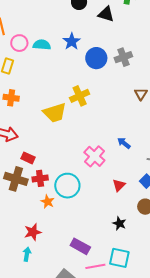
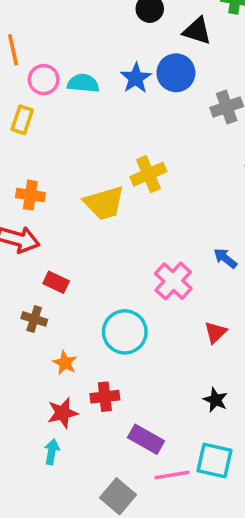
blue circle: (96, 58) -> (176, 73), moved
orange cross: (11, 98) -> (30, 195), moved
red cross: (40, 178) -> (105, 397), moved
brown cross: (16, 179) -> (34, 319), size x0.6
orange star: (48, 202) -> (65, 363), moved

